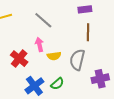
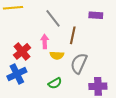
brown line: (88, 32) -> (73, 35), moved
blue cross: (34, 86) -> (17, 74), moved

